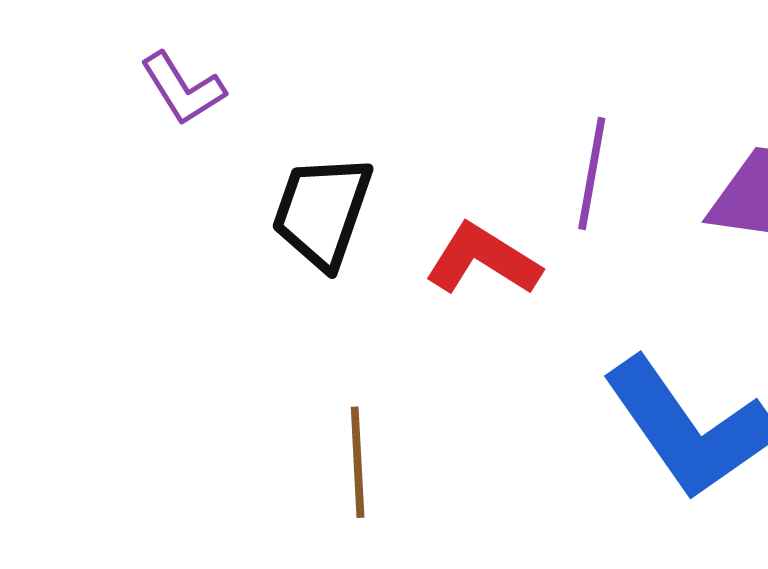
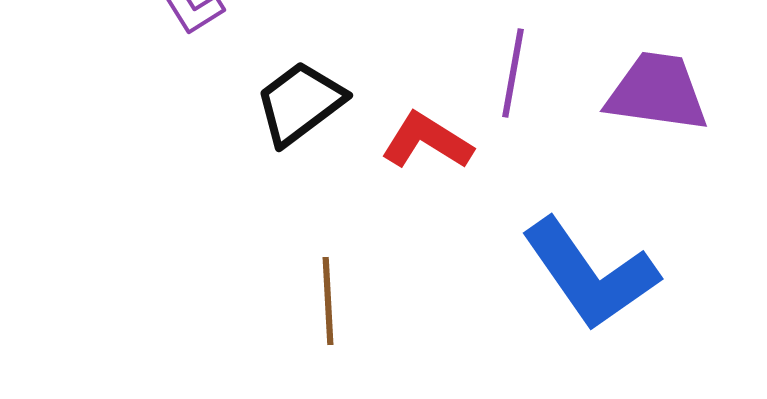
black trapezoid: (322, 211) -> (300, 103), turned 34

